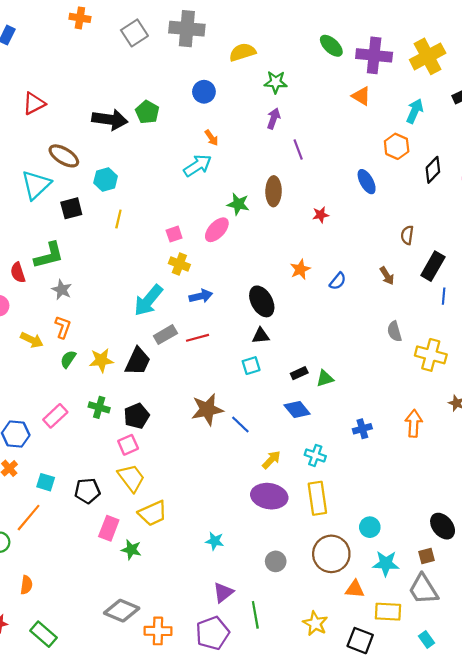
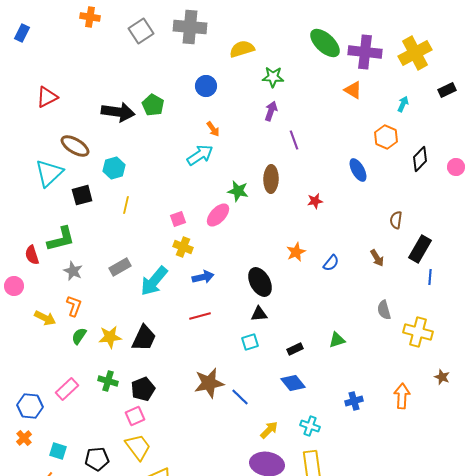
green ellipse: (331, 46) -> (325, 43), size x1.4
cyan arrow: (415, 111) -> (403, 104), size x0.7
gray rectangle: (165, 335) -> (120, 267), moved
green triangle: (325, 378) -> (337, 340), moved

